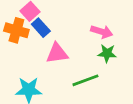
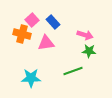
blue rectangle: (41, 28) -> (53, 22), moved
pink triangle: (57, 53) -> (46, 43), moved

